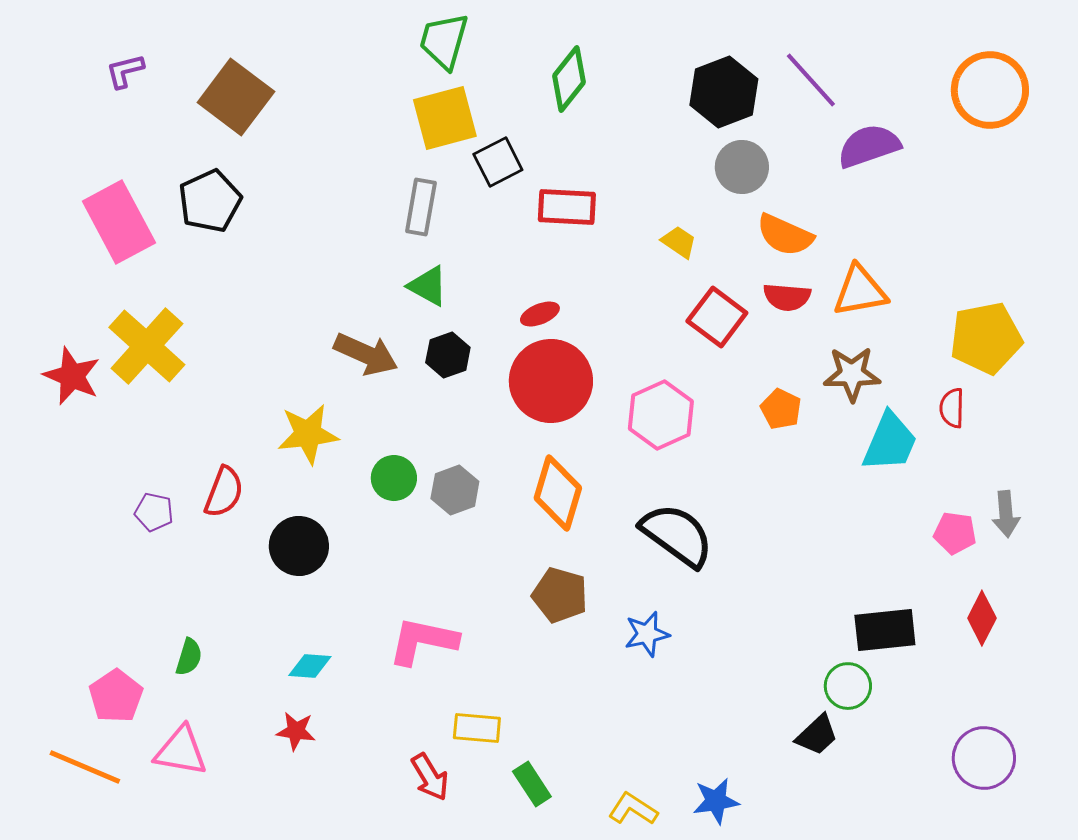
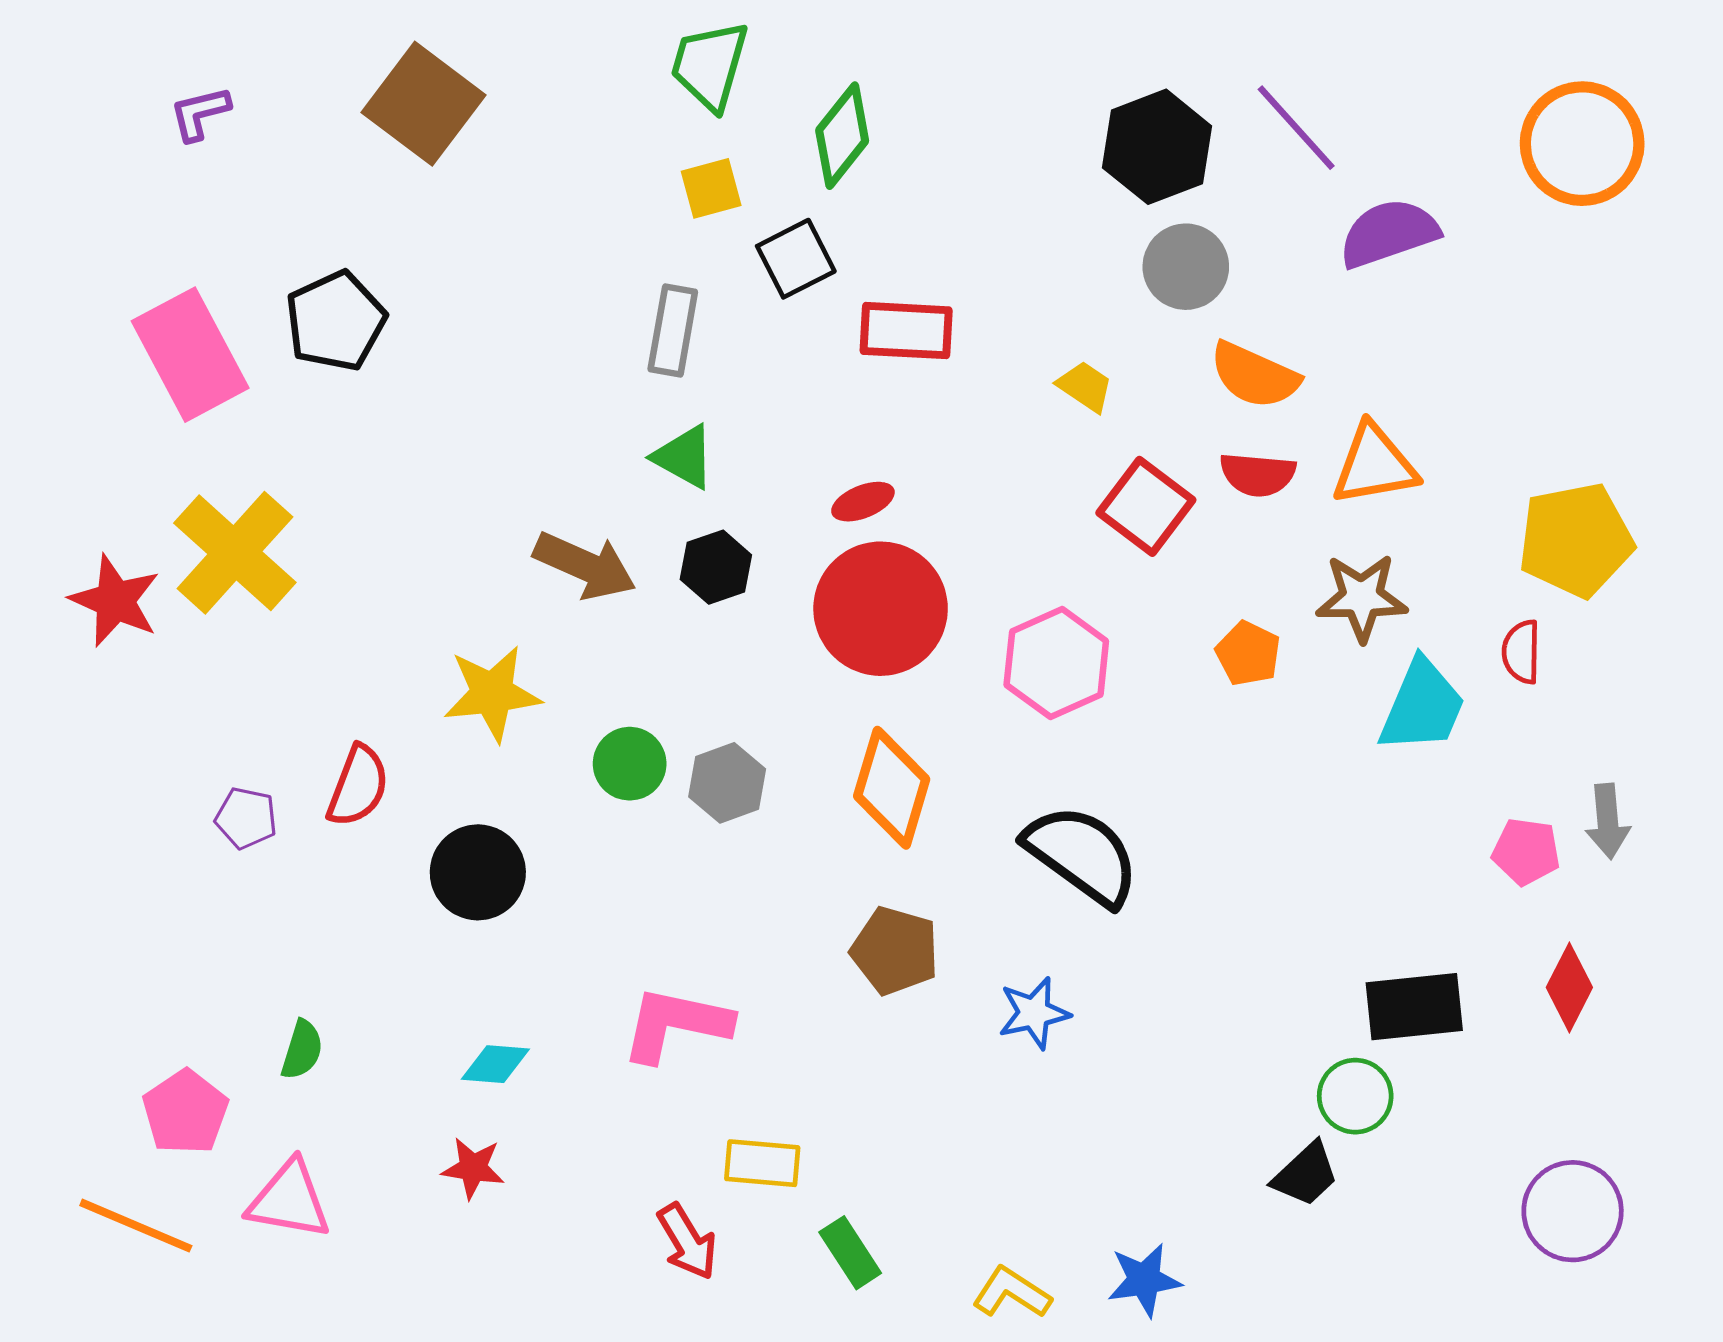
green diamond: (569, 79) -> (842, 136), moved
brown square: (236, 97) -> (423, 104), moved
yellow square: (445, 118) -> (711, 188), size x0.6

